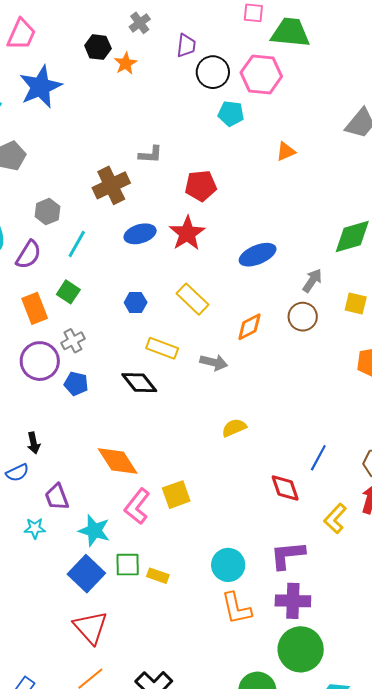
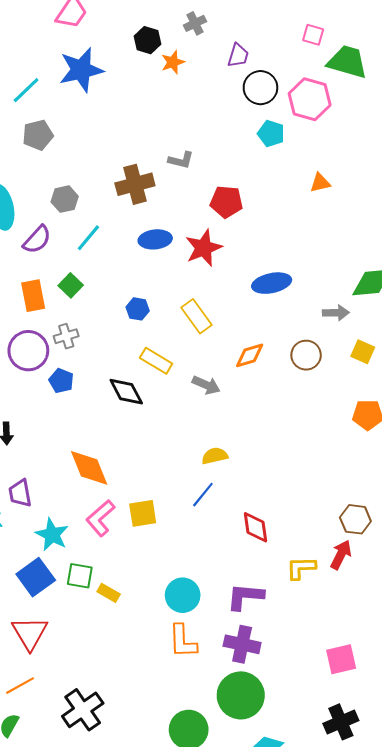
gray arrow: (312, 281) -> (336, 313), moved, turned 45
blue line: (318, 458) -> (203, 495), moved
yellow L-shape: (335, 518) -> (301, 568), turned 36

